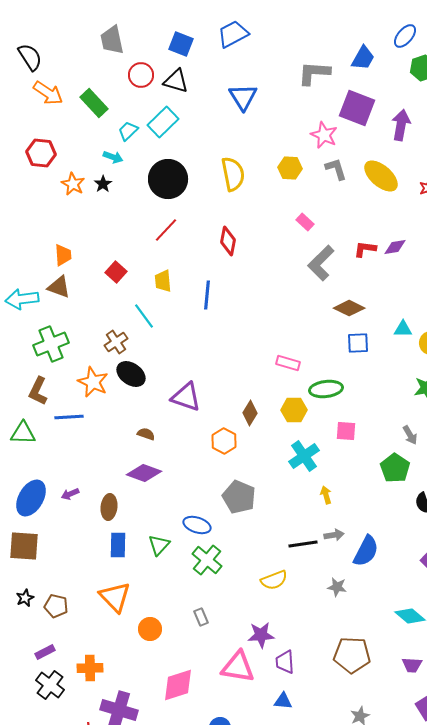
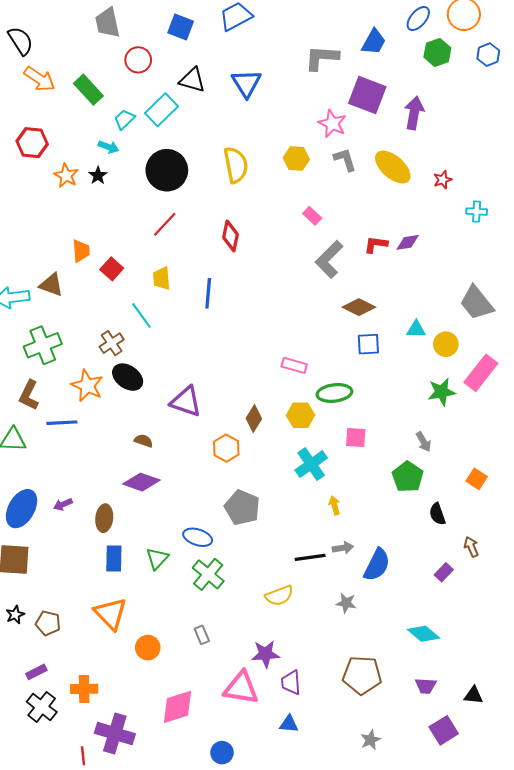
black triangle: (176, 81) -> (192, 80), moved
orange trapezoid: (63, 255) -> (81, 251), moved

